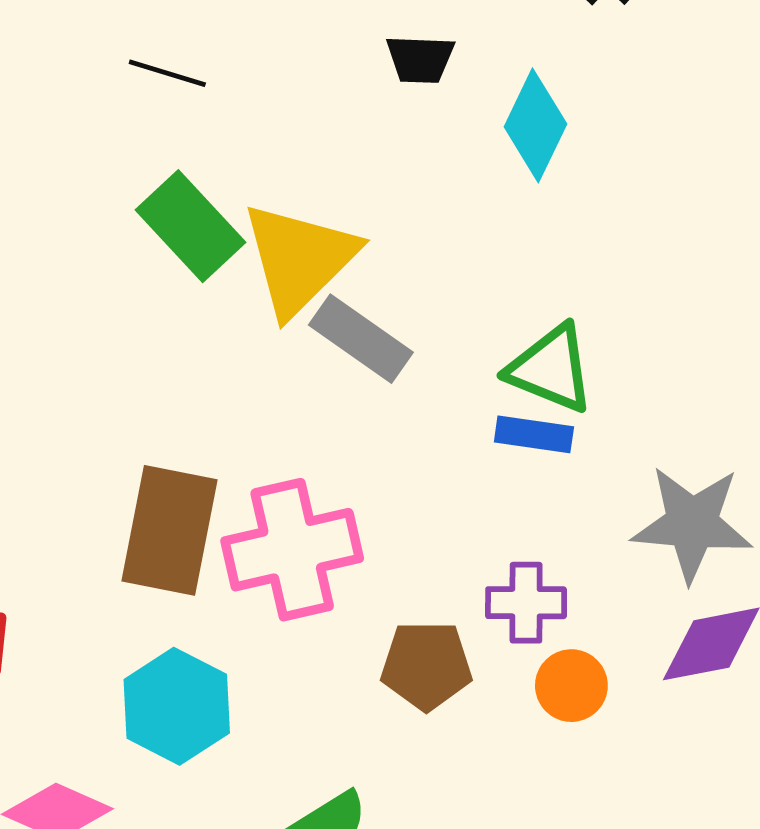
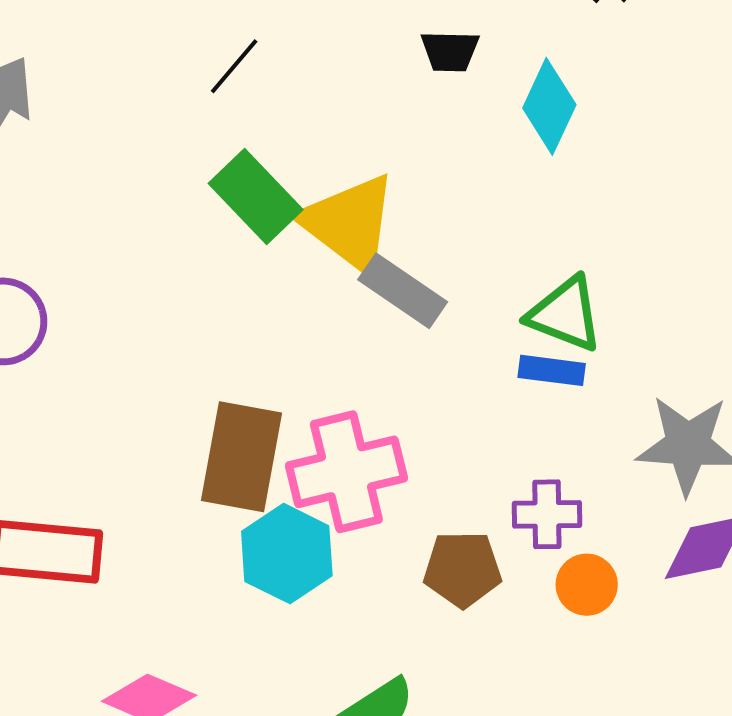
black line: (167, 73) -> (234, 66), turned -66
yellow triangle: (299, 259) -> (349, 223), turned -37
cyan hexagon: (177, 706) -> (287, 554), moved

